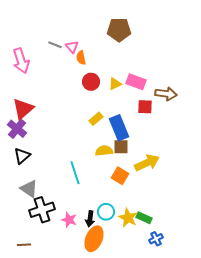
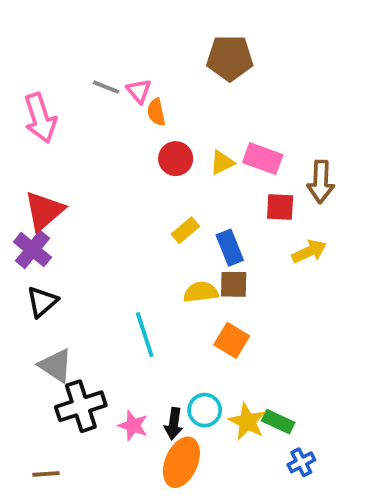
brown arrow: (166, 94) -> (321, 182), turned 85
blue rectangle: (119, 128) -> (230, 248), size x0.7
yellow arrow: (147, 163) -> (309, 251), moved, size x0.7

